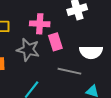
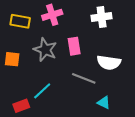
pink cross: (40, 24) -> (52, 15), moved, turned -30

